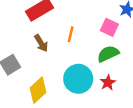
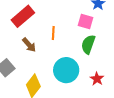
green semicircle: (108, 54) -> (88, 44), turned -36
red star: (108, 83) -> (97, 79), moved

